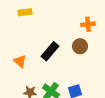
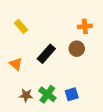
yellow rectangle: (25, 12) -> (21, 26), moved, turned 56

